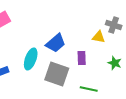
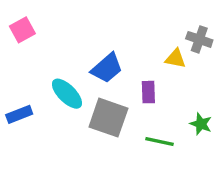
cyan ellipse: (31, 59) -> (67, 94), turned -65
green star: (115, 63) -> (201, 124), moved

